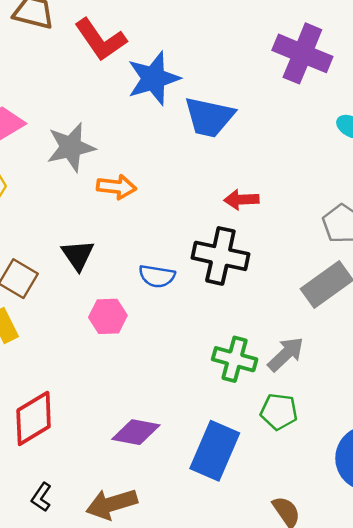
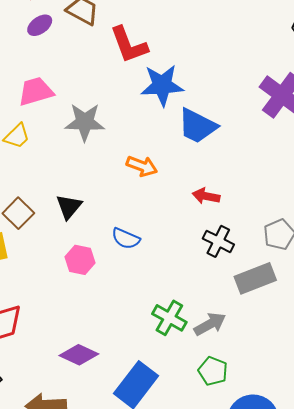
orange arrow: (116, 187) -> (142, 166), moved
black cross: (220, 256) -> (218, 241), moved, size x0.7
green pentagon: (279, 412) -> (213, 371), moved

